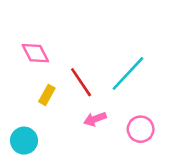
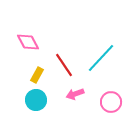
cyan circle: (24, 141) -> (36, 100), moved

